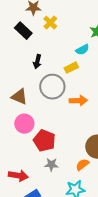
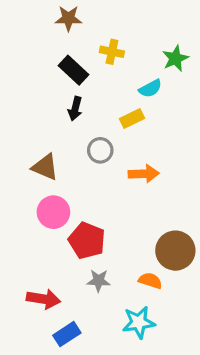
yellow cross: (50, 23) -> (112, 52), moved, turned -32
black rectangle: (23, 31) -> (73, 70), moved
gray circle: (52, 87) -> (100, 150), size x0.6
orange semicircle: (82, 165) -> (150, 281), turned 56

